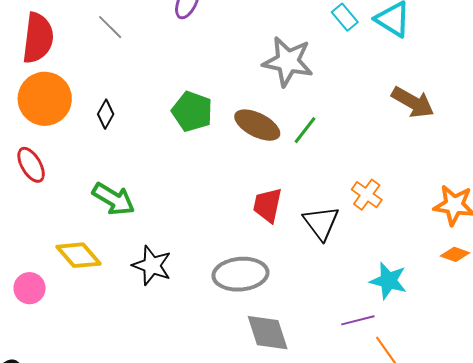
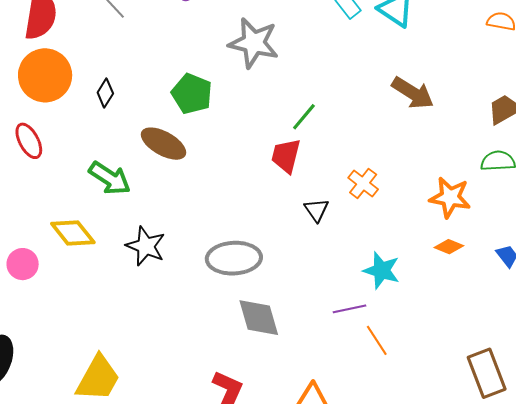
gray star: (288, 61) -> (254, 43), moved
brown ellipse: (257, 125) -> (164, 144), moved
red trapezoid: (267, 205) -> (286, 156), moved
black triangle: (321, 223) -> (316, 210), size x0.7

